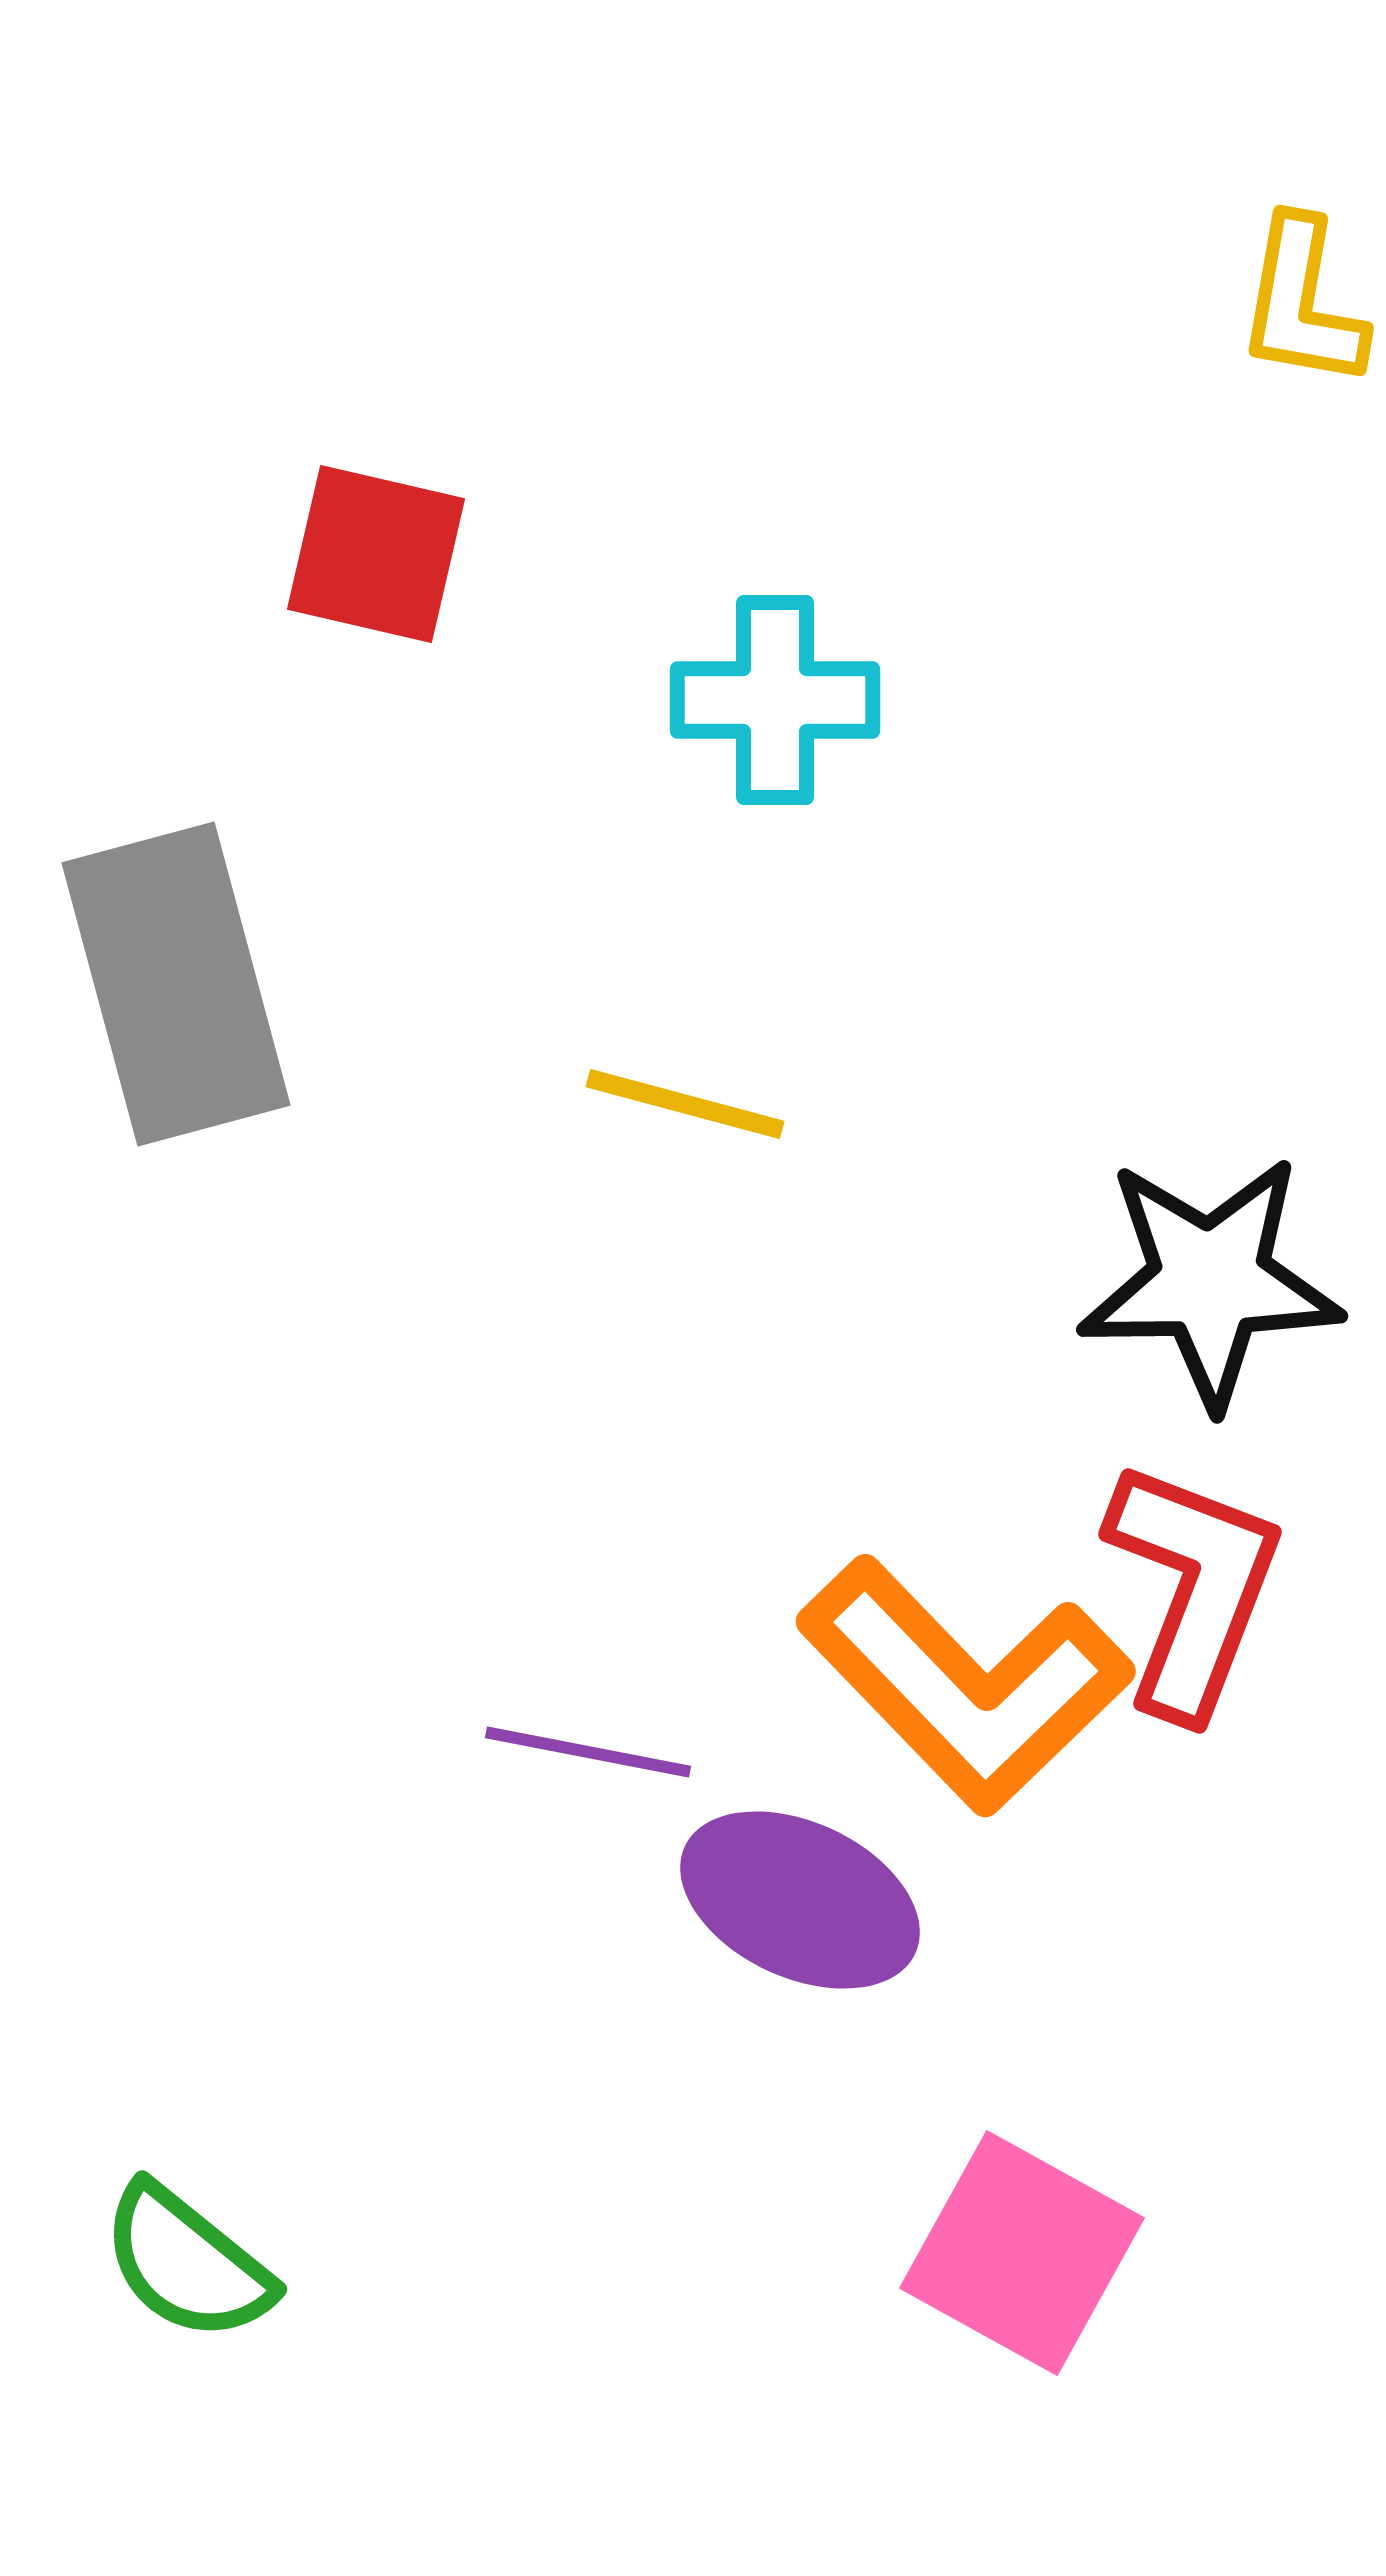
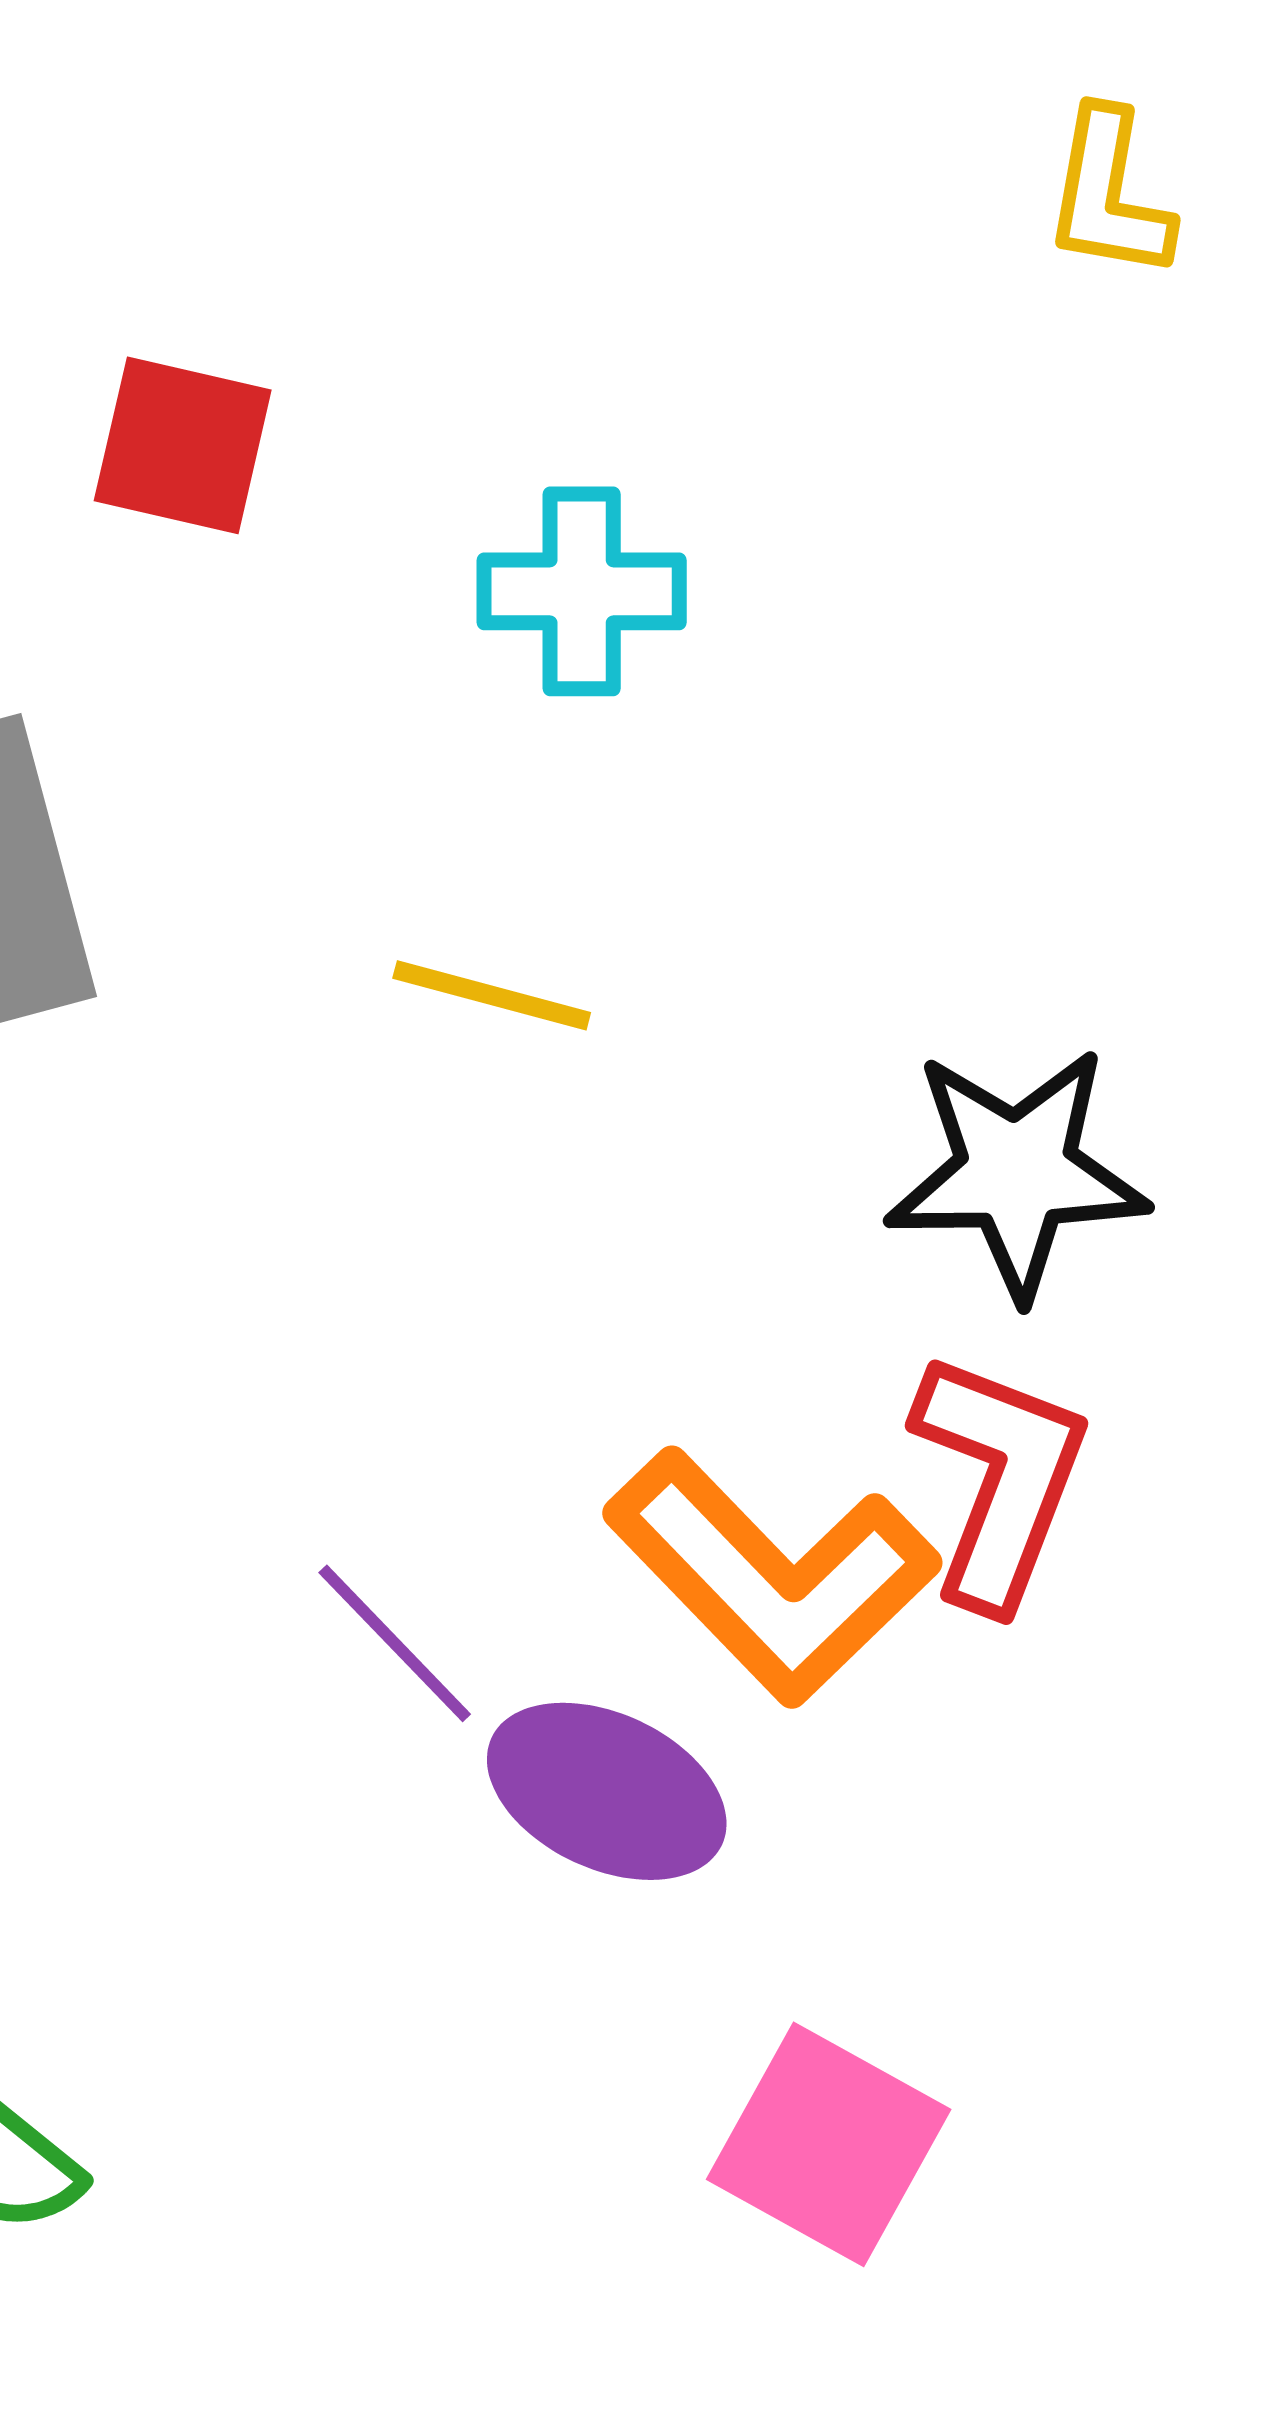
purple line: (588, 1752) -> (395, 1643), turned 35

